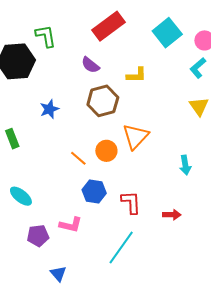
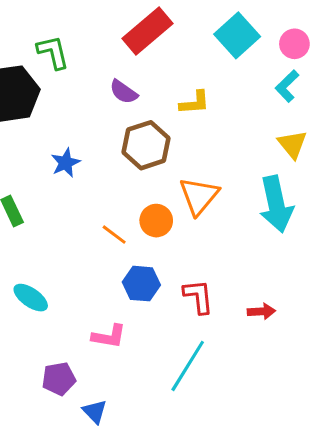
cyan arrow: (185, 165) -> (276, 204), moved, size x1.8
purple pentagon: (38, 236) -> (59, 379), moved

